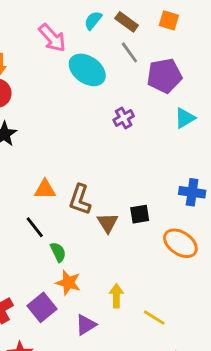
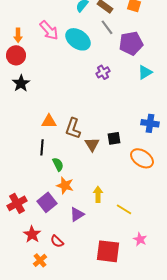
pink arrow: (52, 38) -> (49, 30), moved
black line: (35, 227) -> (42, 147), turned 42

